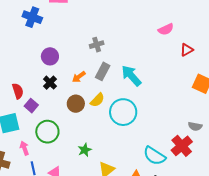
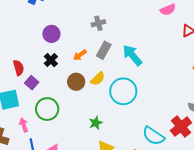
green star: (85, 150) -> (96, 123), moved

